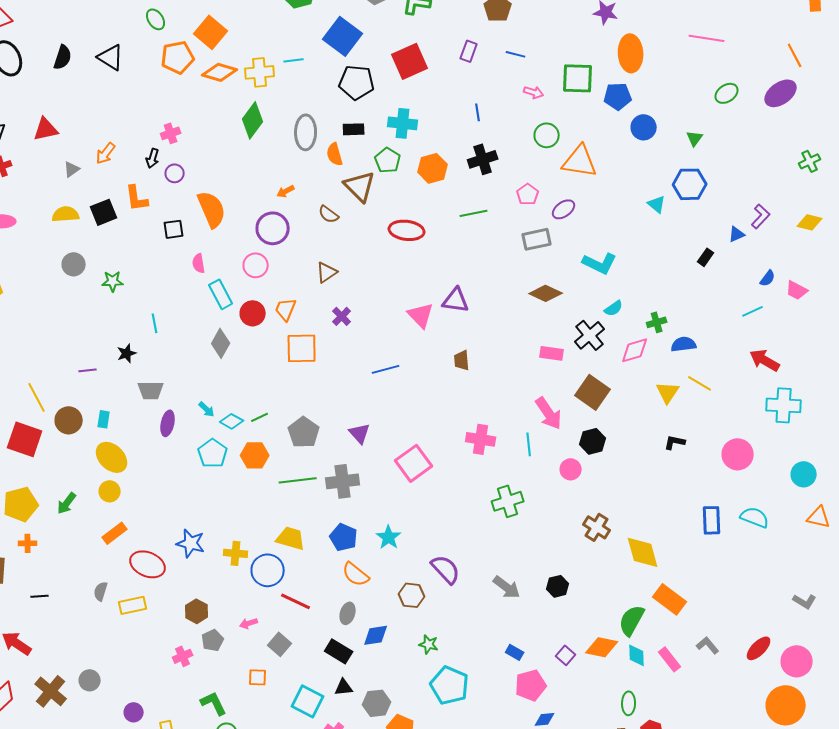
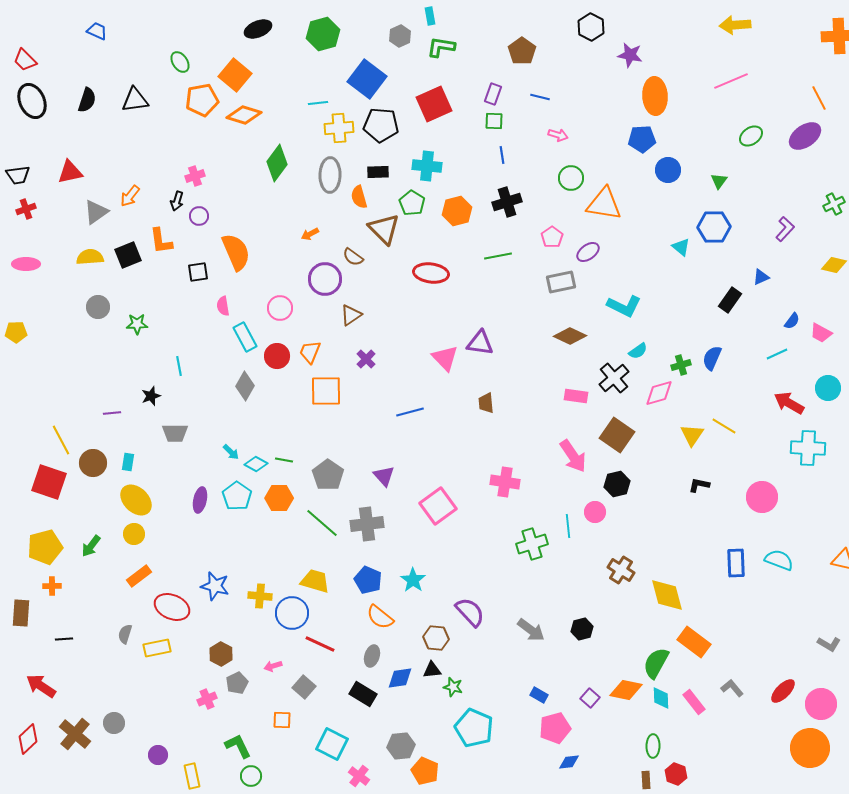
pink line: (707, 38) -> (731, 81), turned -32
black triangle: (111, 57) -> (135, 100), turned -40
yellow cross: (260, 72) -> (339, 128), moved
green square: (578, 78) -> (494, 121), moved, size x0.6
gray triangle: (72, 169) -> (96, 212), size x1.5
purple L-shape: (761, 216) -> (785, 229), moved
purple circle: (273, 228) -> (325, 279), moved
black rectangle: (706, 257) -> (730, 300), size x1.4
blue semicircle: (684, 344) -> (712, 358), moved, turned -60
green line: (260, 417) -> (284, 460), turned 36
purple ellipse: (168, 423) -> (200, 500), moved
cyan line: (529, 444) -> (568, 526), moved
cyan circle: (804, 474) -> (828, 388), moved
green line: (298, 480) -> (322, 523), turned 48
black triangle: (344, 687) -> (432, 670), moved

